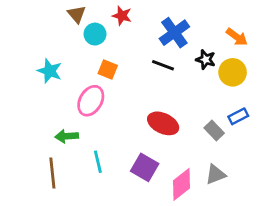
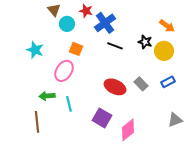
blue cross: (174, 33) -> (105, 23), moved
gray rectangle: (214, 130) -> (141, 84), moved
cyan line: (98, 162) -> (69, 104), moved
gray triangle: (216, 174) -> (175, 120), moved

